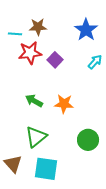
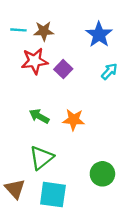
cyan line: (15, 34) -> (18, 30), moved
green circle: (88, 140) -> (102, 174), moved

